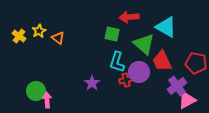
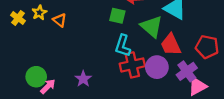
purple circle: (139, 72) -> (157, 67), moved
red cross: (126, 80) -> (132, 65), size x1.6
purple star: (92, 83) -> (83, 79), moved
pink arrow: (47, 100) -> (48, 86), turned 49

